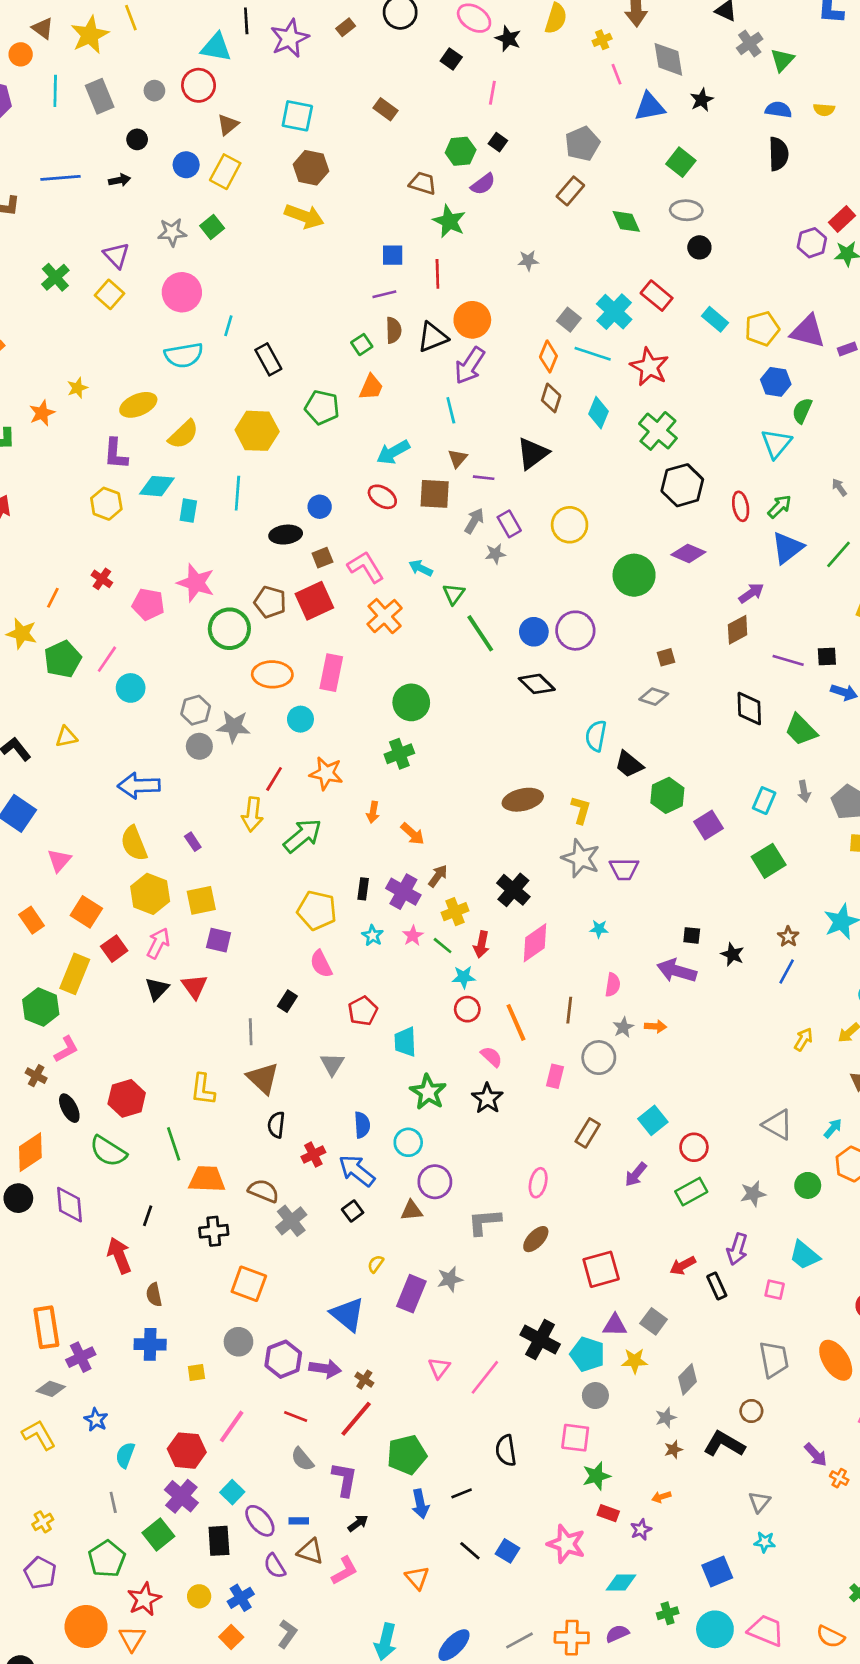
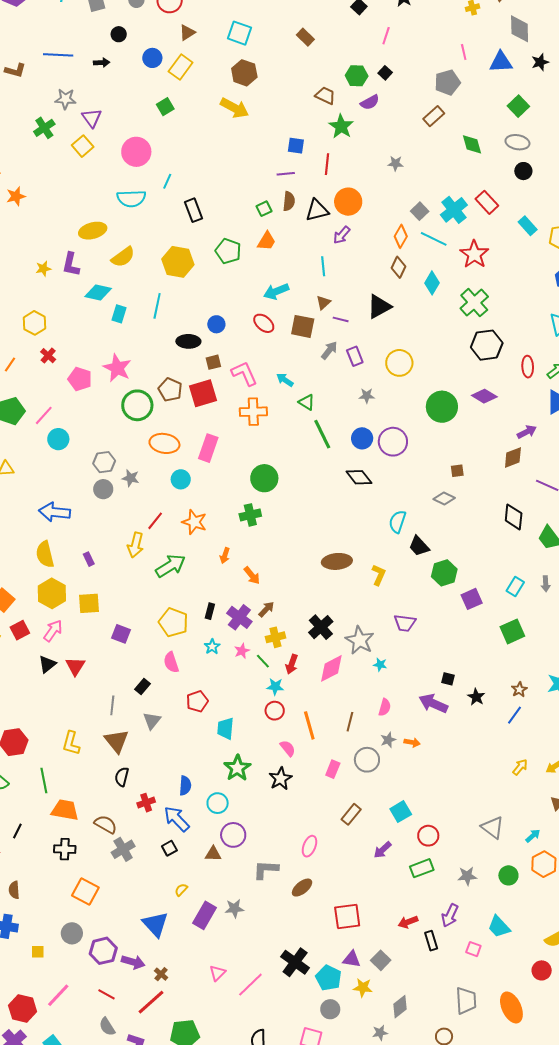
pink line: (617, 74) -> (464, 52), moved
gray star: (172, 232) -> (65, 99), moved
purple arrow: (470, 366) -> (342, 235), size x0.7
yellow star: (77, 388) -> (43, 269), moved
orange star: (42, 413) -> (16, 196), moved
yellow hexagon: (106, 504) -> (35, 323), moved
gray star: (495, 554) -> (367, 396), moved
green triangle: (454, 594) -> (307, 402), turned -42
orange cross: (385, 616) -> (253, 412), turned 32
gray star: (234, 726) -> (131, 478), size x0.7
gray star: (581, 858) -> (360, 640), moved
purple square: (219, 940) -> (121, 634), moved
gray triangle: (332, 1064) -> (152, 721), moved

